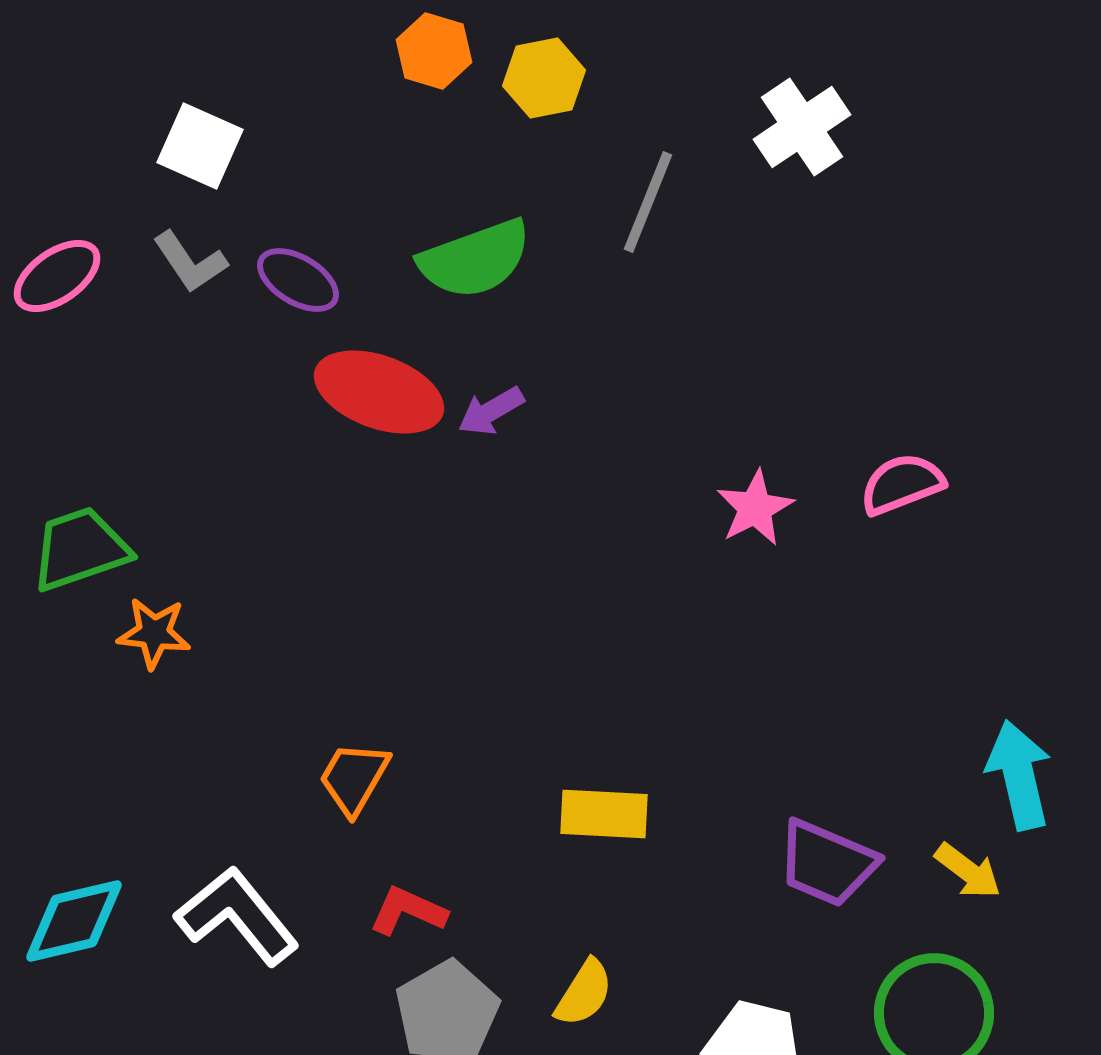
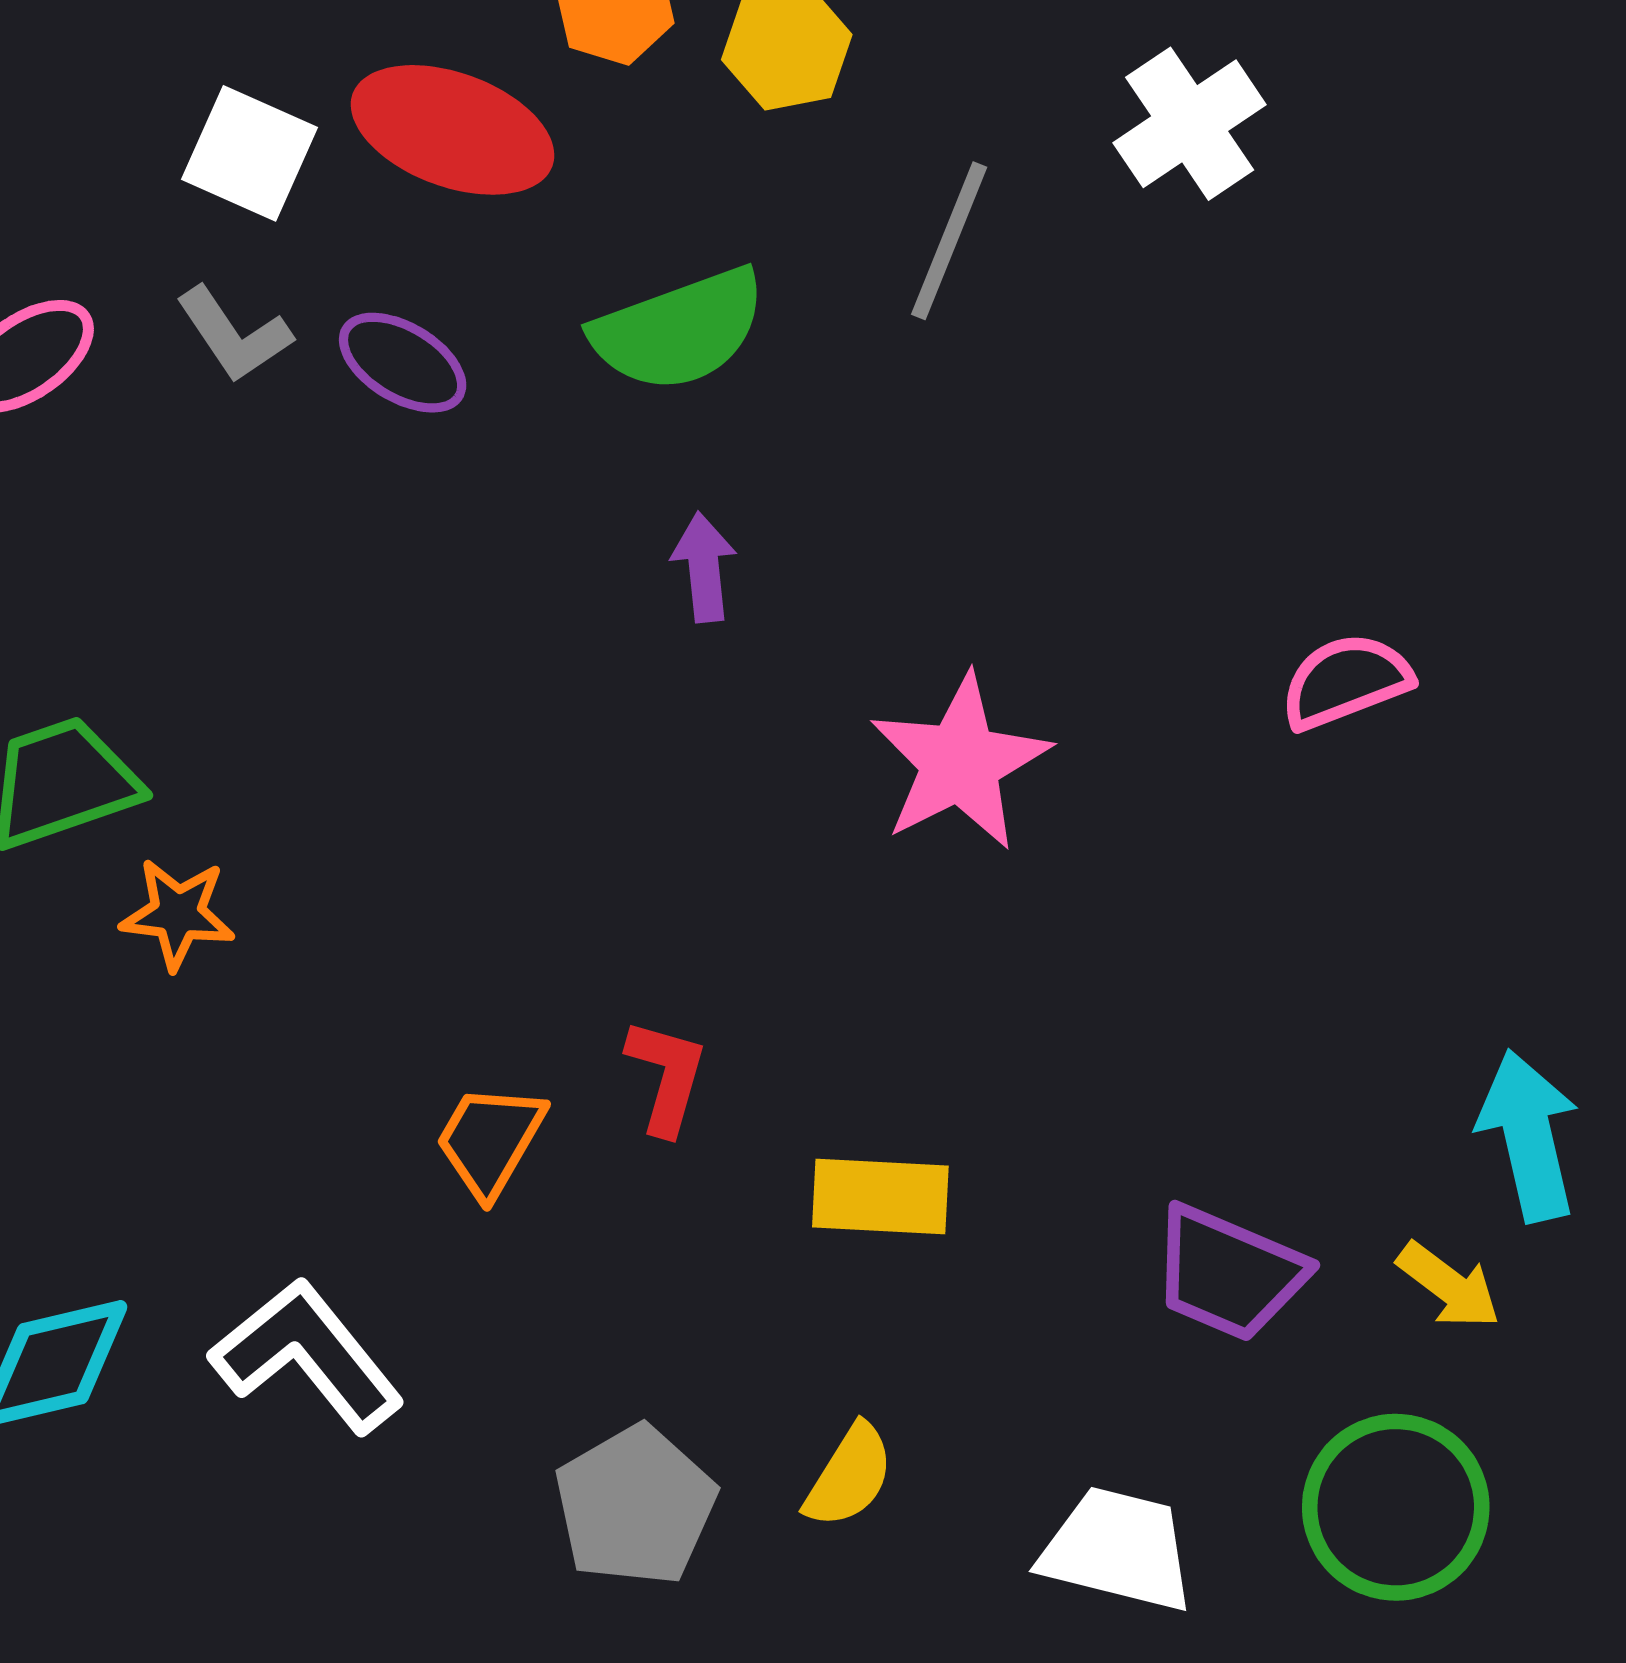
red ellipse: (379, 392) -> (453, 130), moved
purple arrow: (491, 411) -> (704, 567), turned 114
pink star: (755, 508) -> (960, 762), moved, size x1.5
red L-shape: (408, 911) -> (666, 1076), moved, turned 82

